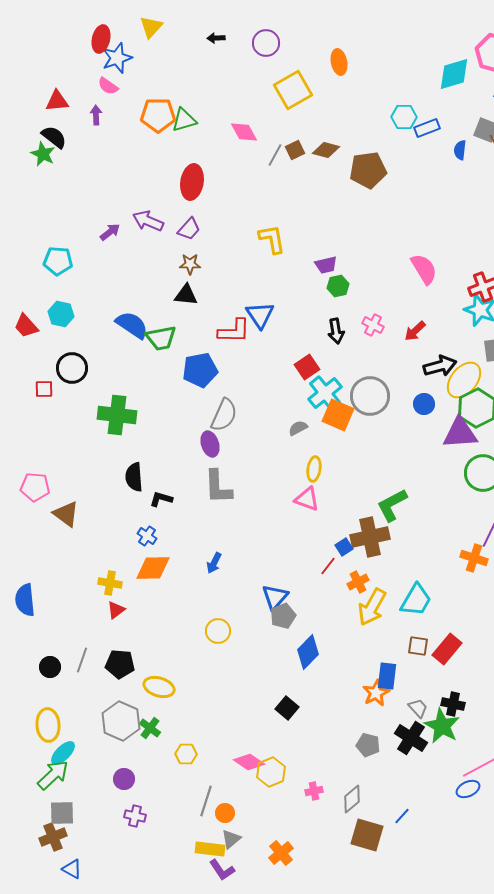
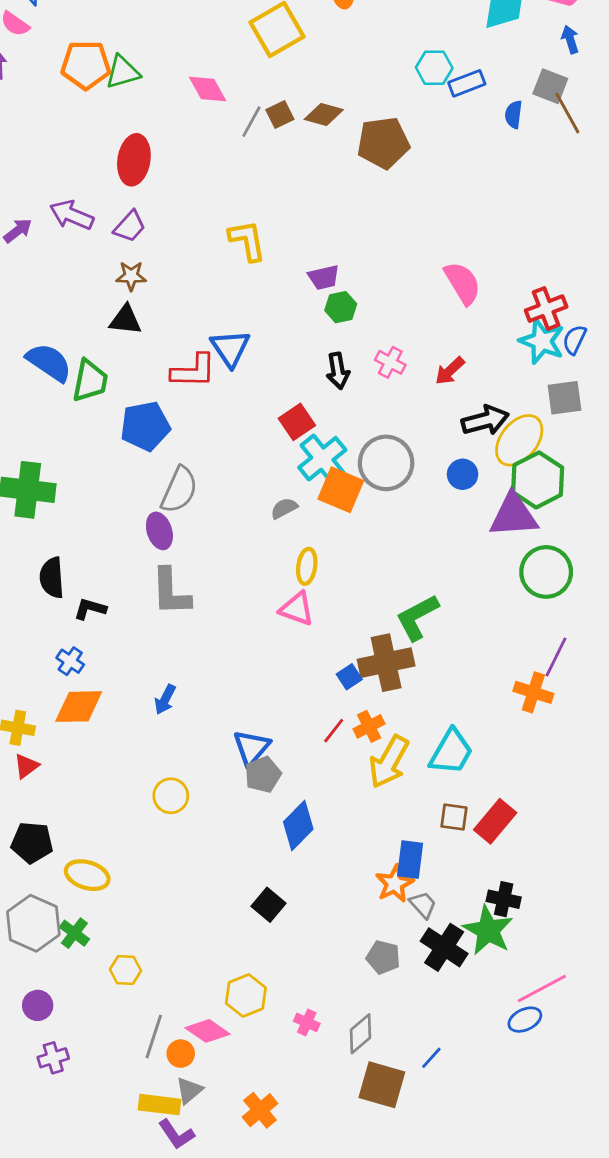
green trapezoid: (161, 338) -> (90, 381), turned -68
red line: (328, 566) -> (334, 731), moved
gray trapezoid: (418, 708) -> (423, 905), moved
pink diamond: (249, 762) -> (208, 1031), moved
pink cross: (314, 791) -> (307, 1022), turned 36
purple cross: (135, 816) -> (53, 1058), turned -30

